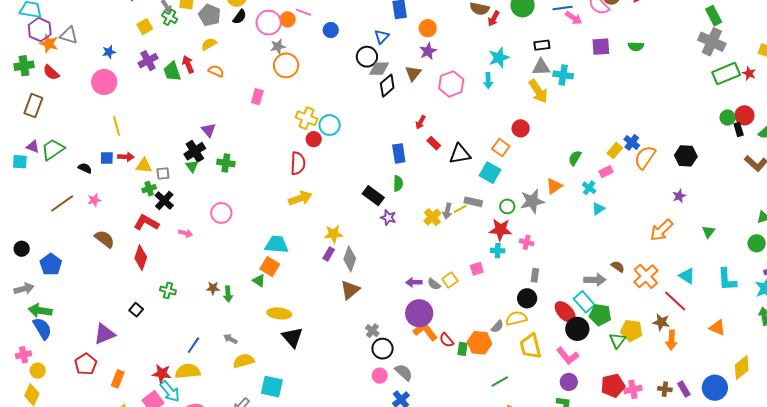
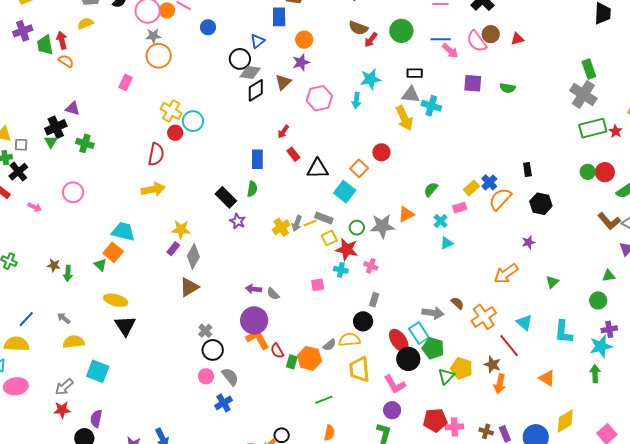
orange semicircle: (216, 71) -> (66, 61), moved
black rectangle: (739, 129) -> (527, 170), moved
purple triangle: (209, 130) -> (73, 108), turned -42
yellow square: (450, 280) -> (329, 238), moved

